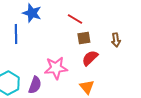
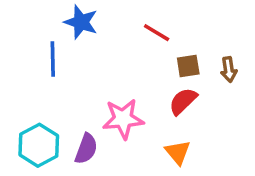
brown square: (84, 38) -> (188, 66), moved

